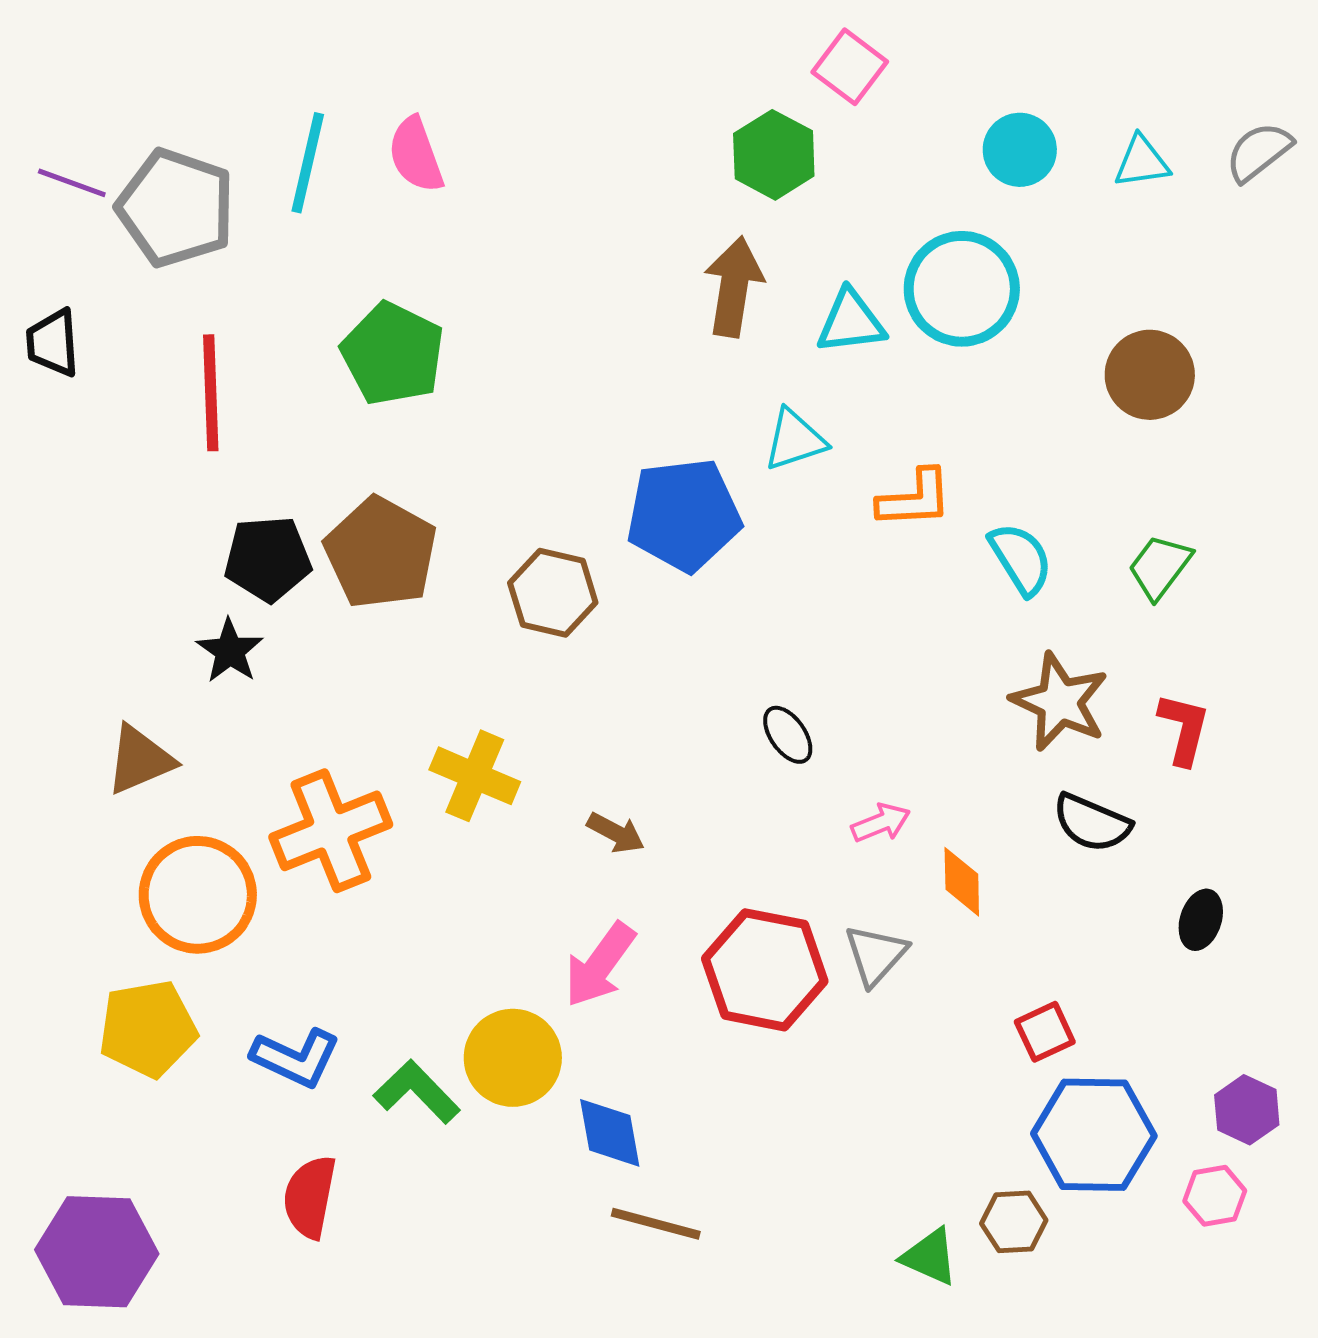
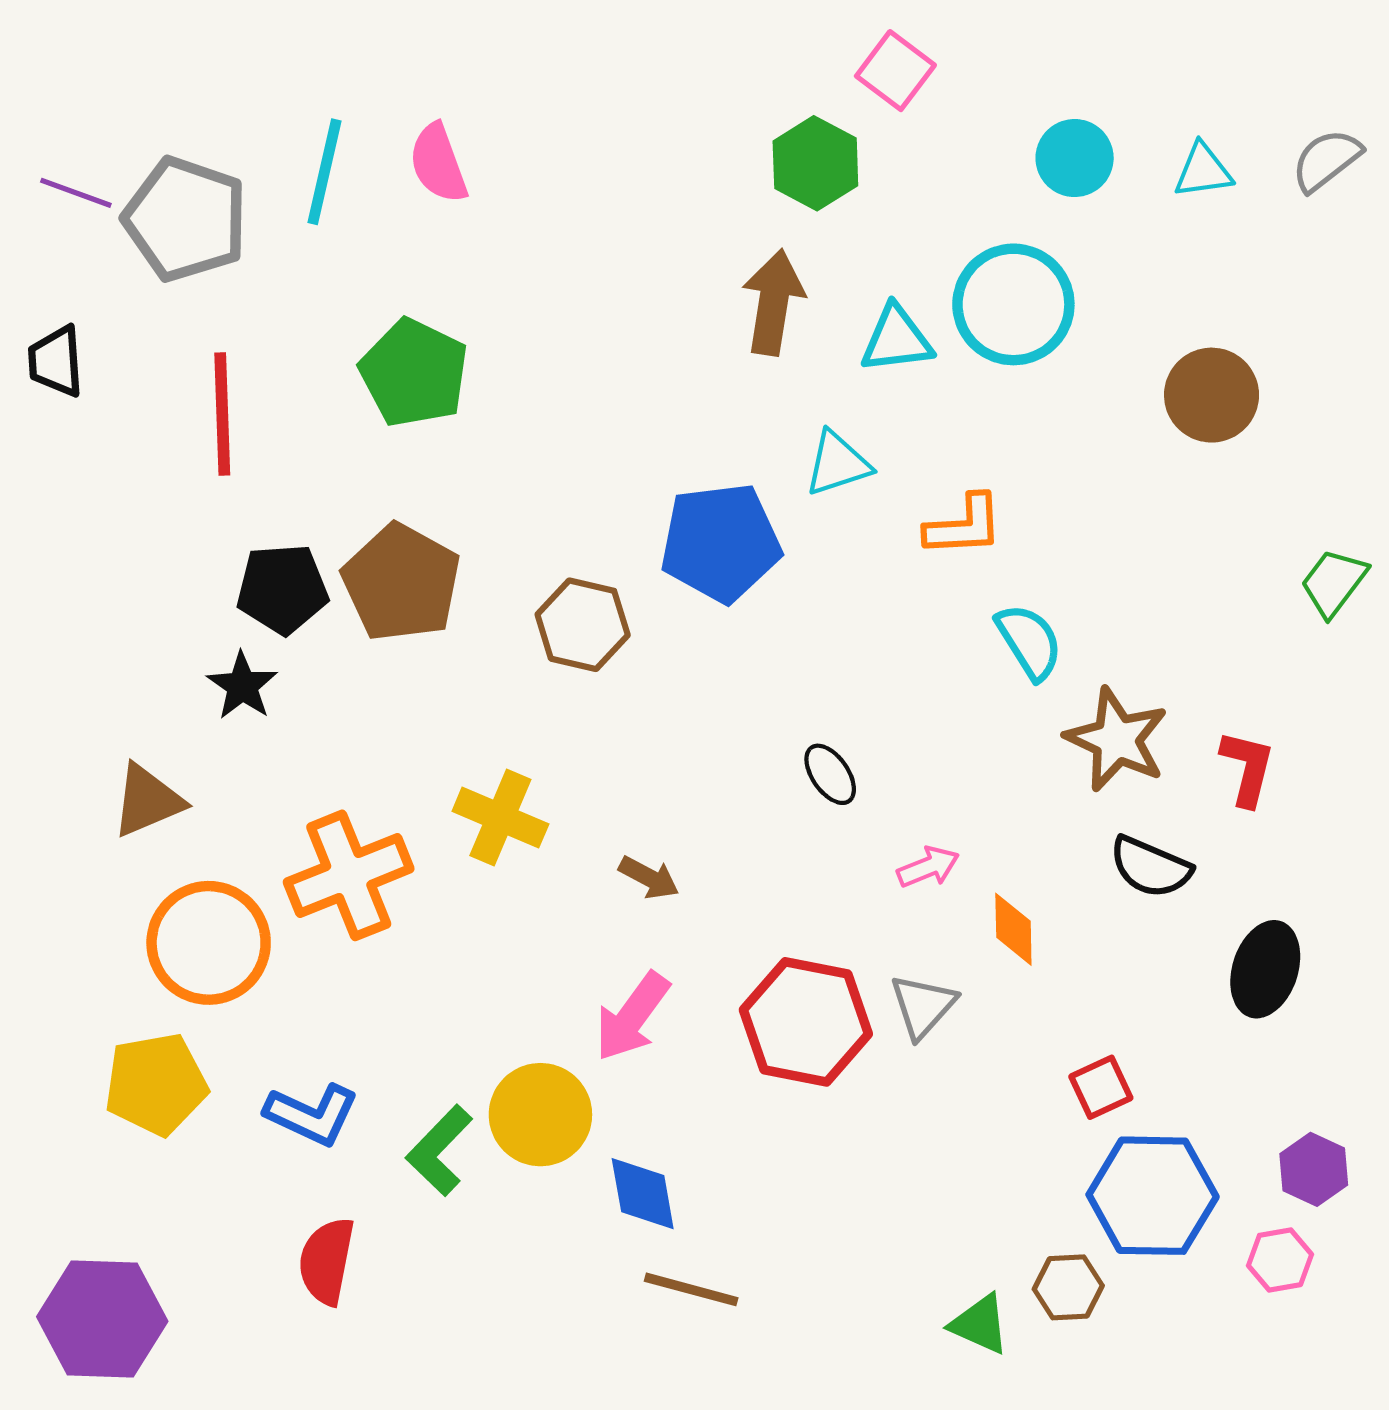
cyan semicircle: (1021, 559) -> (1029, 642), moved
green trapezoid: (1160, 567) -> (1334, 583), moved
black ellipse: (1201, 920) -> (1265, 969), size x1.5
green L-shape: (417, 1092) -> (439, 1150), turned -92

